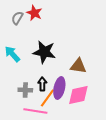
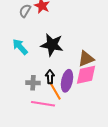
brown triangle: (78, 66) -> (86, 59), turned -30
pink diamond: (78, 95) -> (86, 75), moved
orange line: (47, 98) -> (55, 91), turned -66

